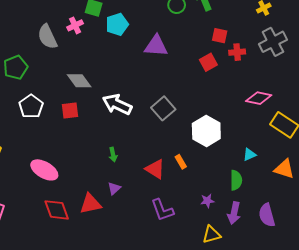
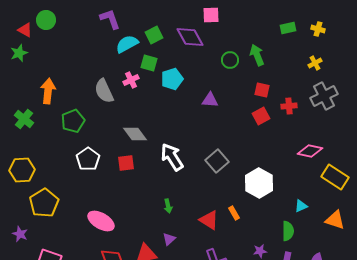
red square: (220, 36) -> (262, 90), moved
purple triangle: (156, 46) -> (210, 100), size x0.7
white arrow: (117, 104) -> (172, 157), turned 32

